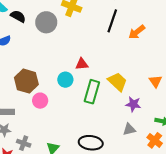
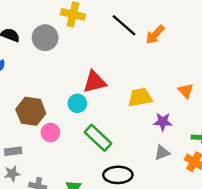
black line: (112, 21) -> (124, 25), turned -60
red triangle: (82, 64) -> (94, 82), size x1.5
yellow trapezoid: (117, 82) -> (140, 97), turned -45
green rectangle: (92, 92) -> (98, 138), moved, turned -55

